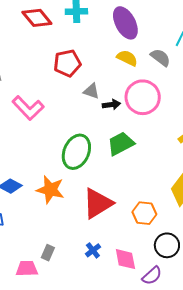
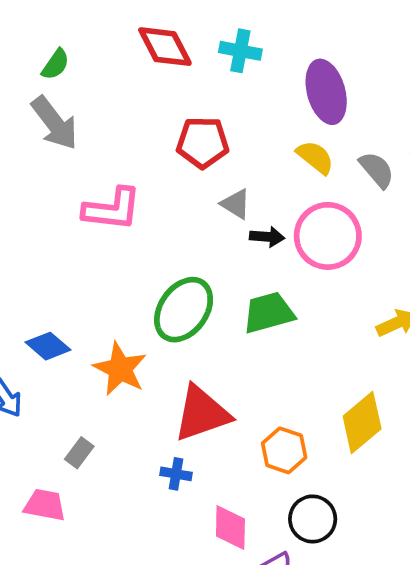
pink L-shape: (28, 108) -> (112, 209), turned -52
blue cross: (93, 250) -> (176, 474), moved, turned 35
gray rectangle: (48, 253) -> (79, 453), moved

